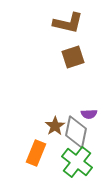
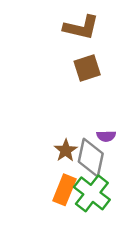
orange rectangle: (36, 153) -> (64, 190), moved

